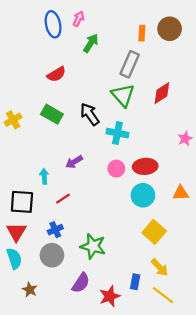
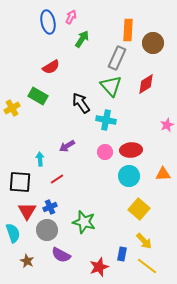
brown circle: (170, 29) -> (153, 43), moved
orange rectangle: (142, 33) -> (128, 30), size x1.5
green rectangle: (52, 114) -> (38, 96), moved
red triangle: (16, 232) -> (27, 211), moved
purple semicircle: (81, 283) -> (61, 255), moved, turned 84

